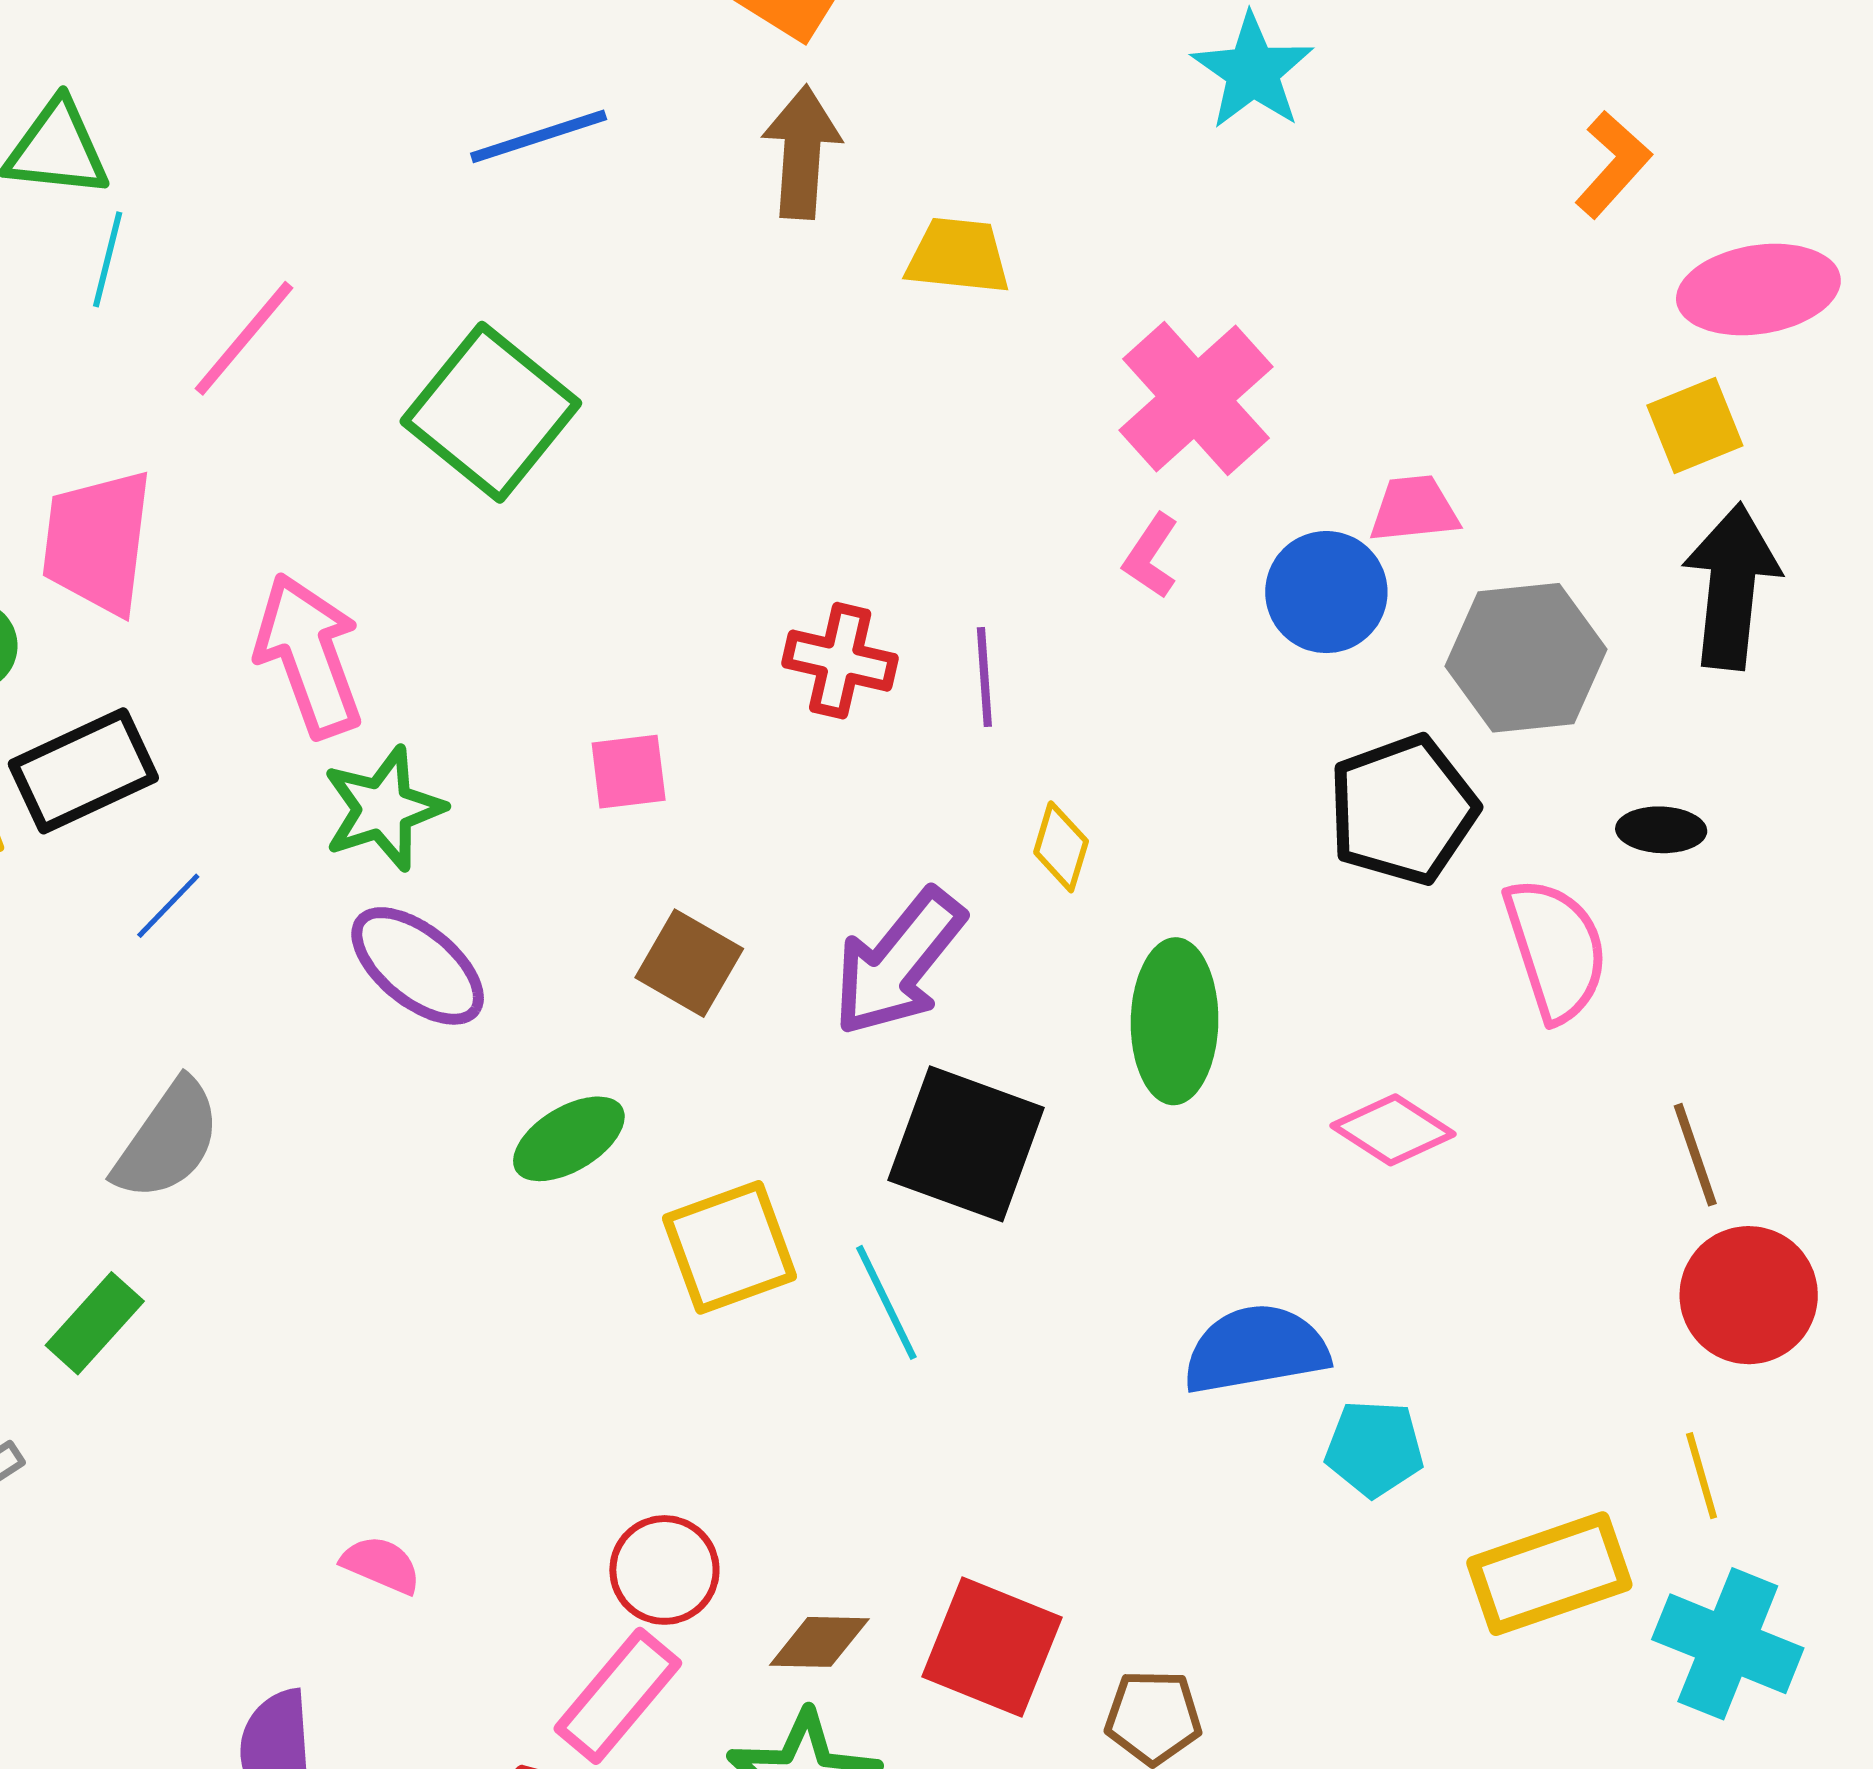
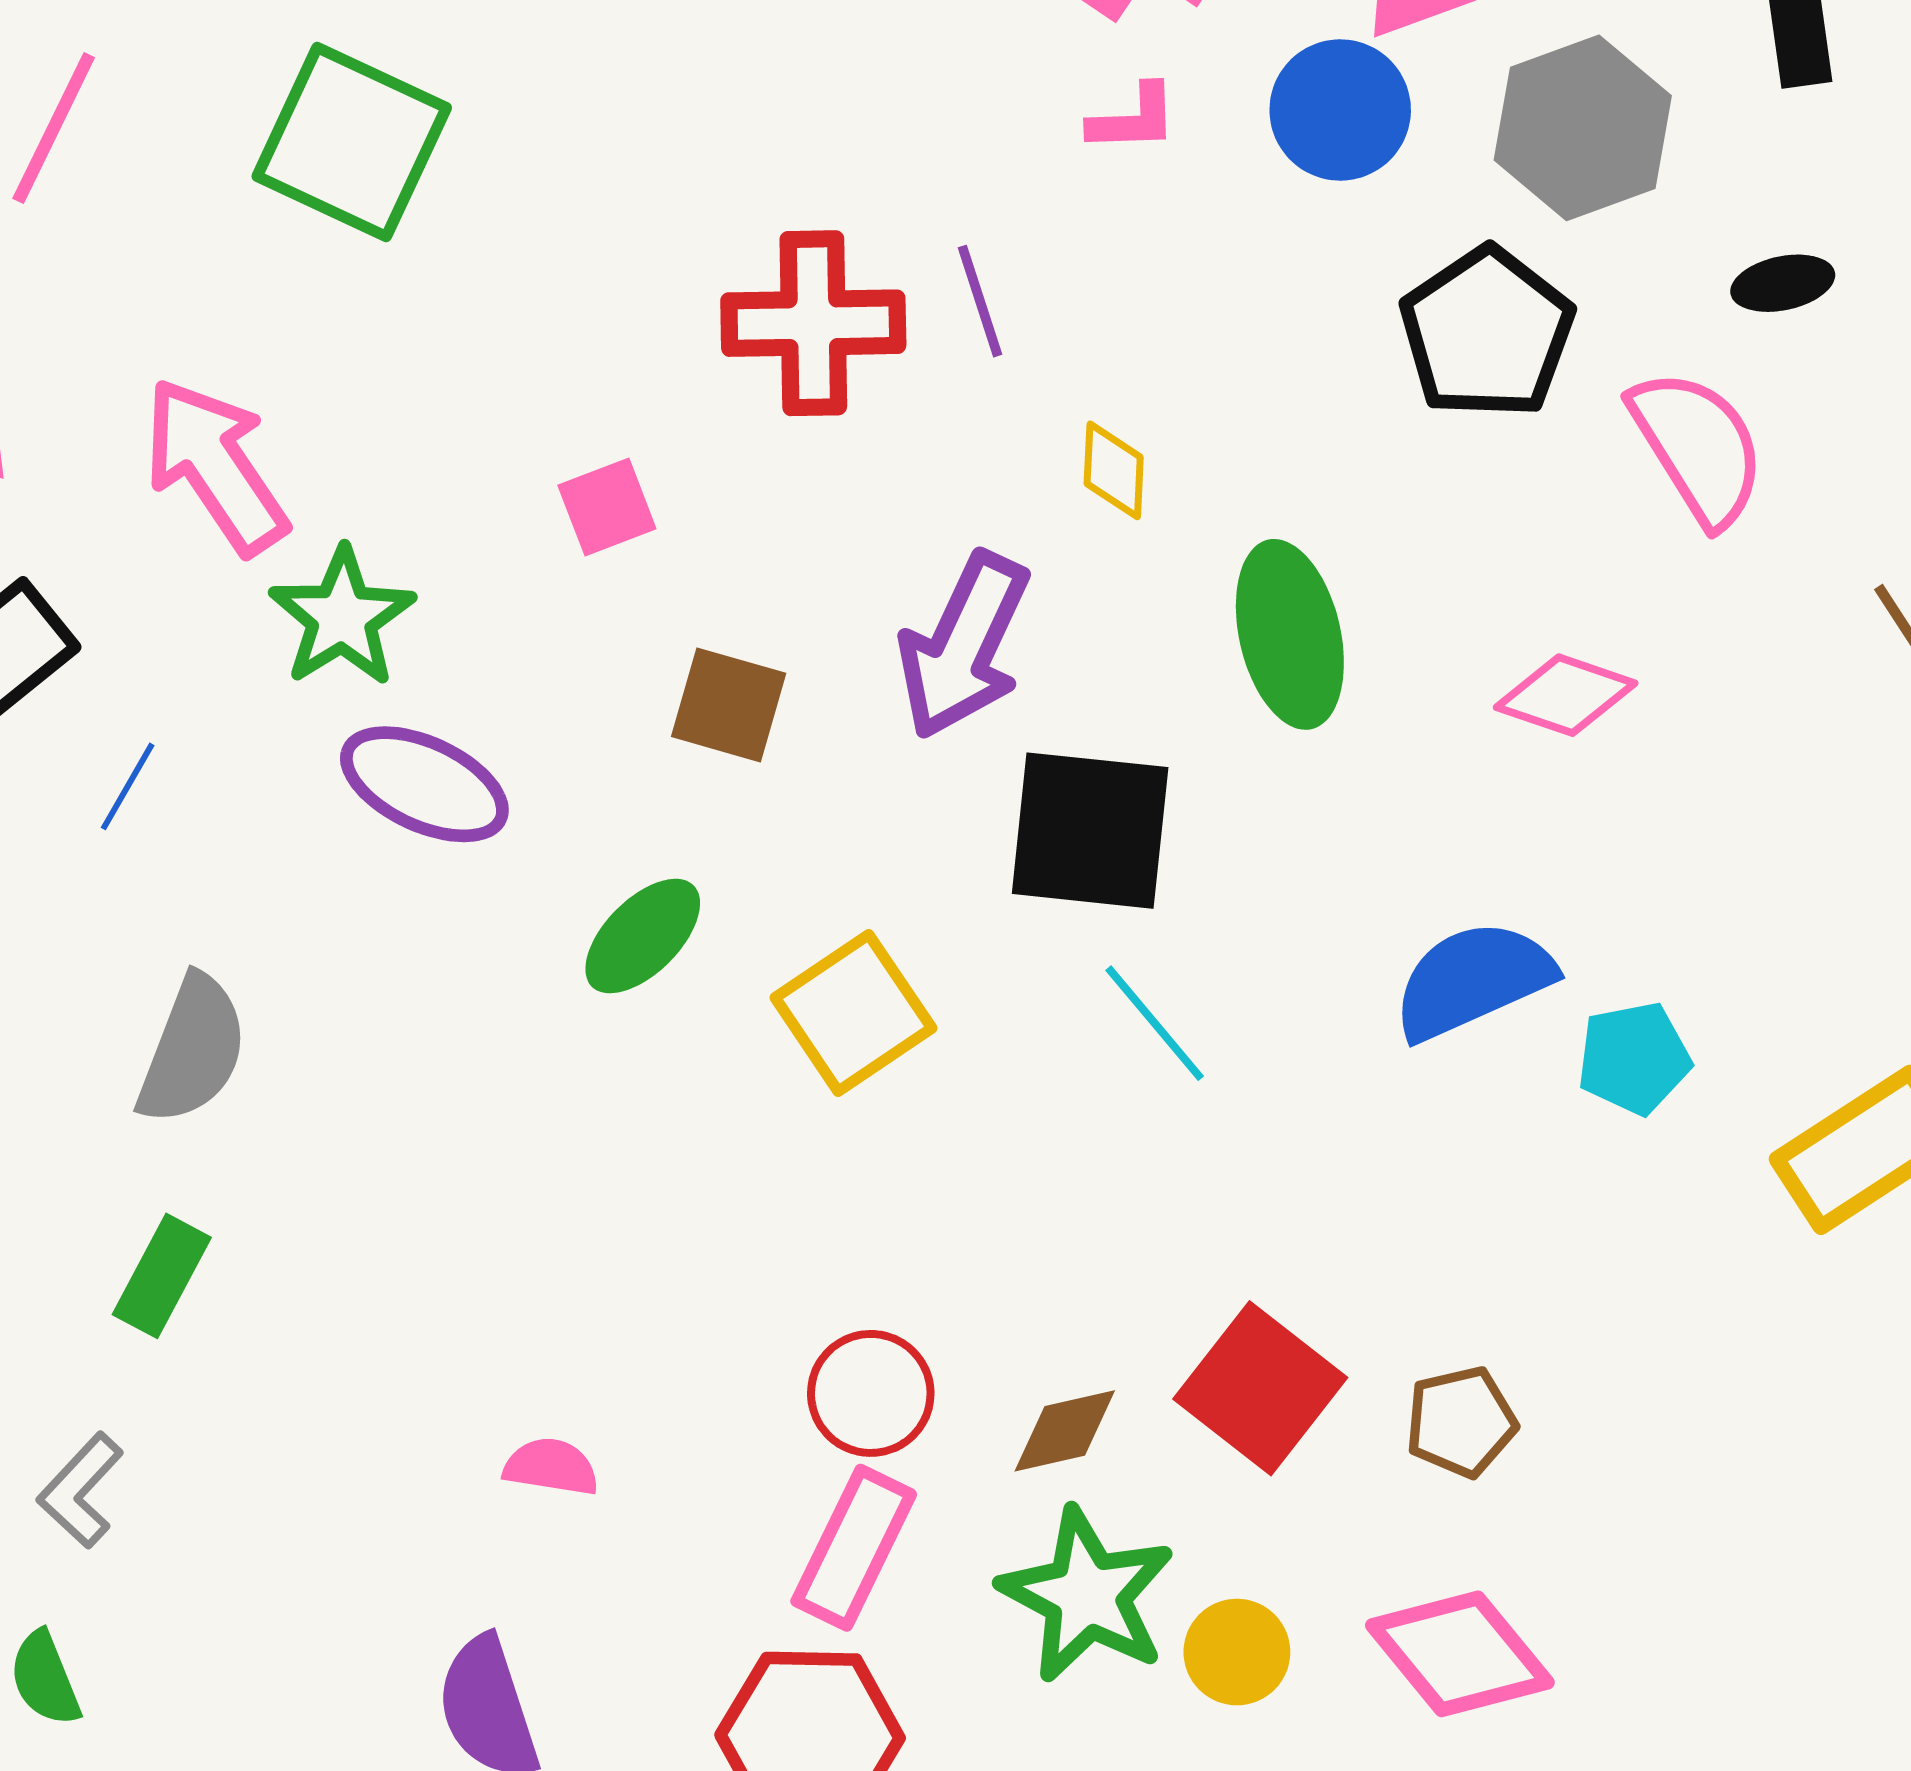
pink L-shape: (1151, 556) -> (1133, 119), turned -112
red cross: (840, 661) -> (813, 323), size x1.4
cyan line: (886, 1302) -> (1155, 1023), moved
red square: (992, 1647) -> (1260, 1388), turned 30

